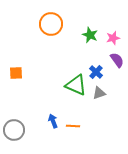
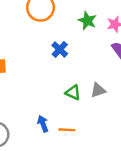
blue cross: (96, 72) -> (60, 49), moved
green triangle: (76, 85) -> (73, 93), moved, size x0.6

